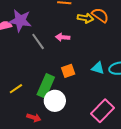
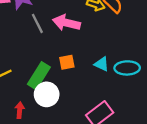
pink arrow: (63, 37) -> (66, 23), size x1.6
red arrow: (34, 118) -> (20, 110), turned -112

